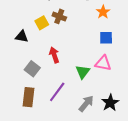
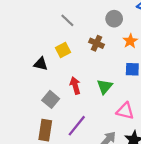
brown cross: (59, 16) -> (97, 43), moved
pink triangle: (103, 63) -> (125, 111), moved
green triangle: (83, 72) -> (105, 87), moved

